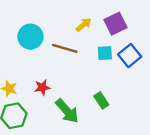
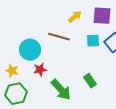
purple square: (115, 24) -> (102, 16), turned 30
cyan circle: (30, 37) -> (30, 50), moved

